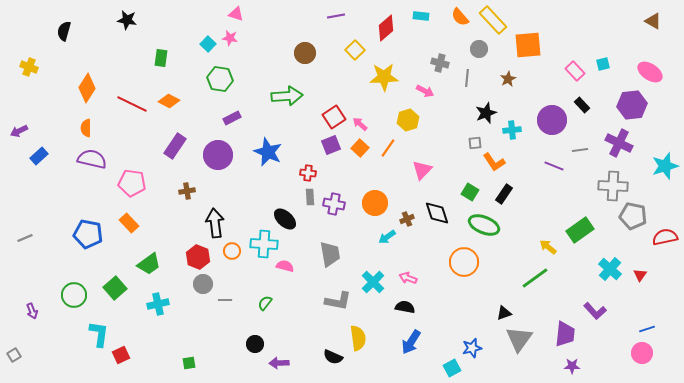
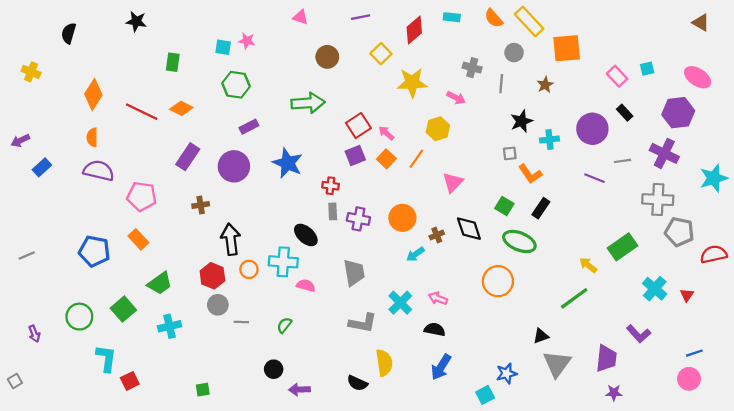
pink triangle: (236, 14) -> (300, 17), moved
cyan square: (208, 44) -> (223, 47), turned -35

